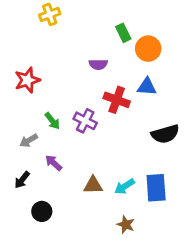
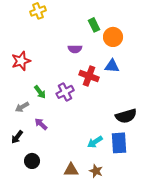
purple cross: (85, 121) -> (65, 92), turned 36
black semicircle: (165, 134) -> (126, 116), moved
brown triangle: (93, 185) -> (71, 170), moved

